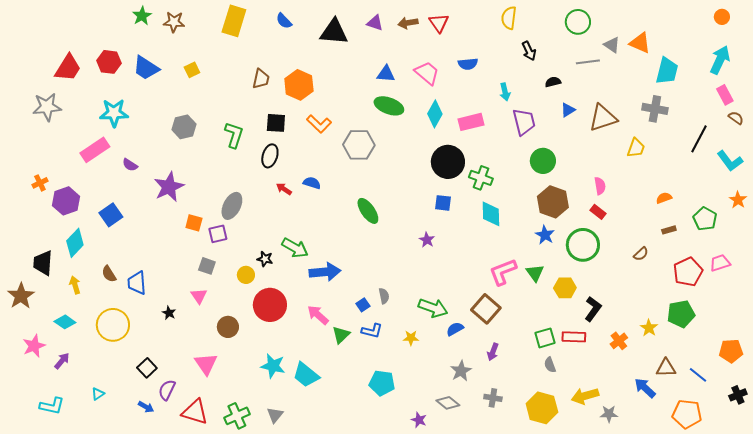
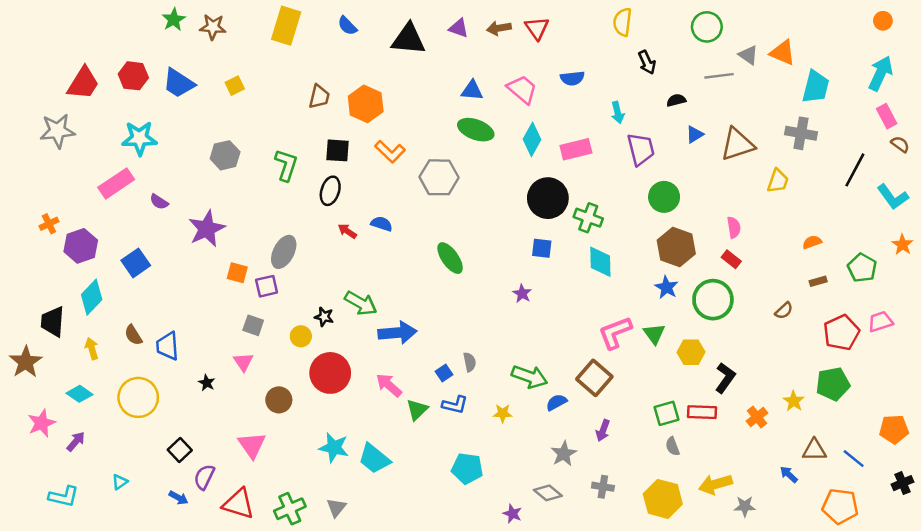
blue arrow: (645, 388) -> (789, 474), size x0.7

